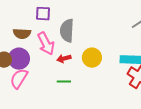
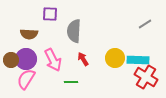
pink arrow: (46, 44) -> (53, 60), moved
yellow circle: (92, 58) -> (115, 58), moved
red arrow: (64, 59) -> (83, 59), moved, turned 72

